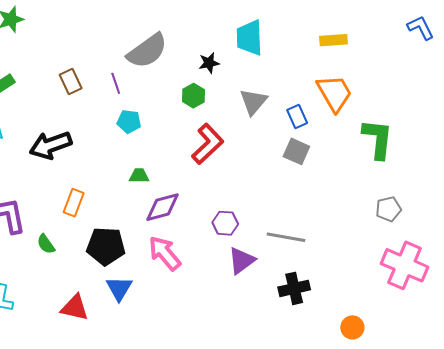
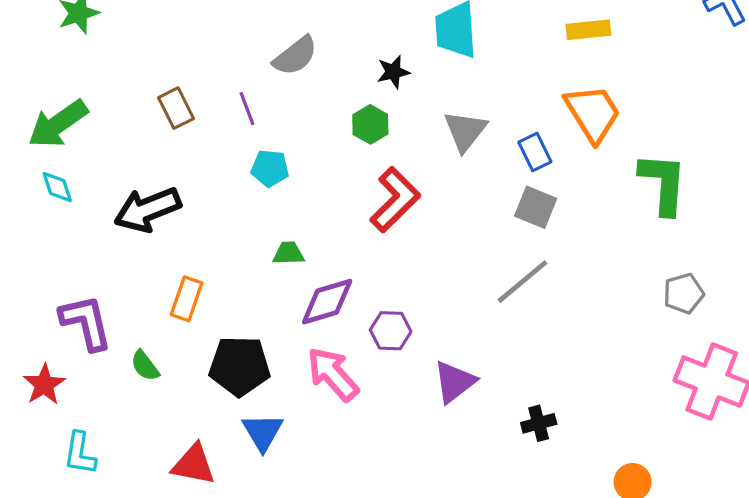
gray semicircle: (147, 51) -> (295, 56), size x0.7
purple hexagon: (225, 223) -> (391, 331), moved
gray line: (286, 237) -> (522, 282), moved, turned -48
black cross: (294, 288) -> (539, 423), size x0.7

